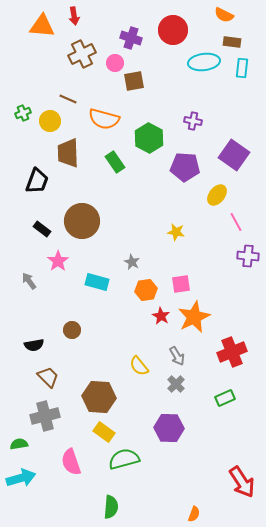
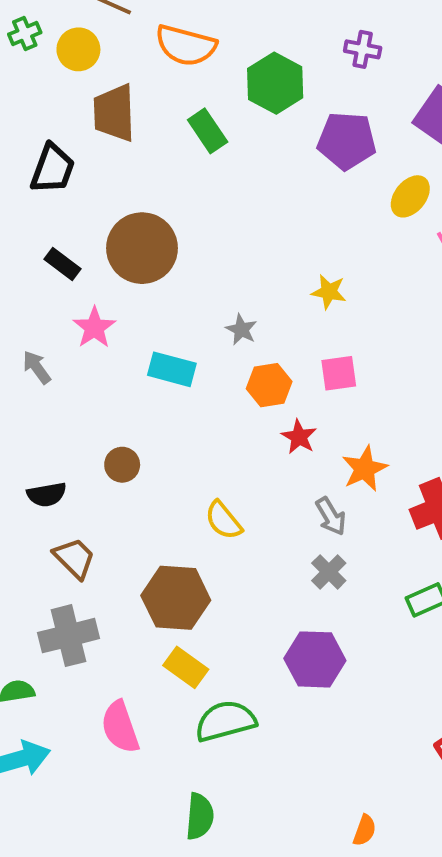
yellow star: (176, 232) -> (329, 292), moved
orange star: (194, 317) -> (365, 469), moved, size x0.7
yellow semicircle: (139, 366) -> (223, 520), moved

